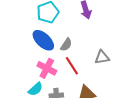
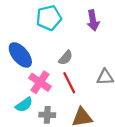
blue ellipse: (43, 40) -> (20, 55), moved

